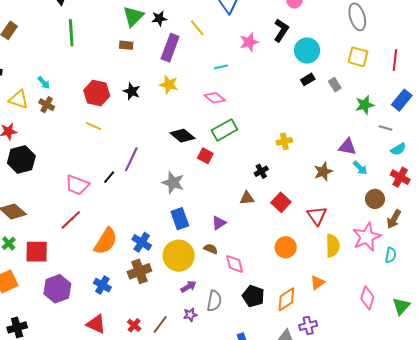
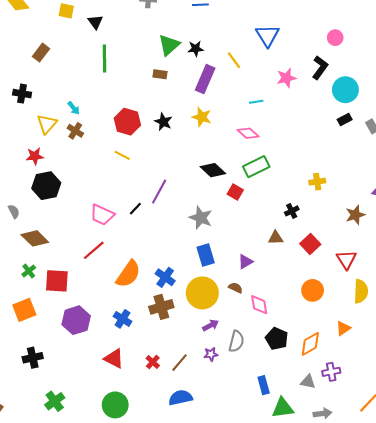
yellow triangle: (19, 99) -> (47, 124), turned 50

